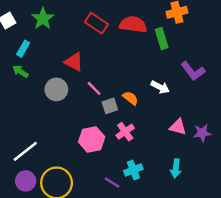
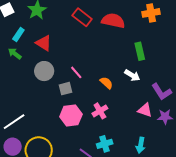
green rectangle: (162, 38) -> (140, 51), moved
red triangle: (74, 62) -> (44, 43), moved
purple L-shape: (193, 71) -> (162, 92), moved
gray square: (110, 106) -> (65, 89), moved

